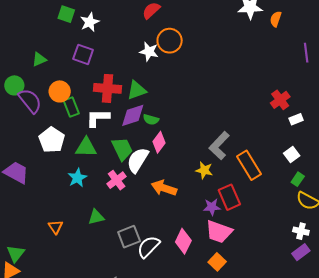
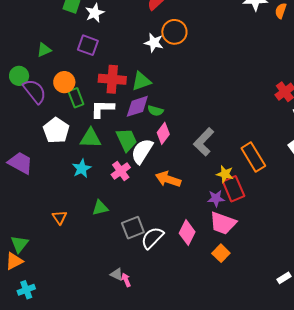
gray L-shape: (219, 146) -> (204, 142), moved
yellow star: (204, 170) -> (225, 174), moved

